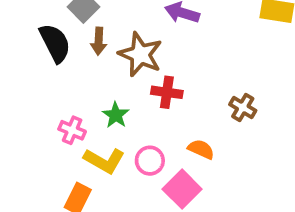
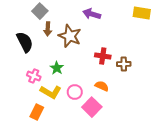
black semicircle: (55, 43) -> (25, 42), moved
red cross: (167, 92) -> (103, 56), moved
brown cross: (243, 107) -> (124, 64), turned -32

